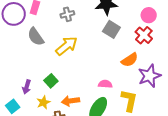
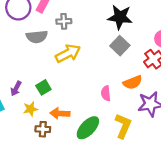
gray cross: (67, 14) -> (64, 21), moved
gray semicircle: (36, 37) -> (37, 37), turned -72
pink semicircle: (105, 84) -> (106, 93), moved, turned -112

